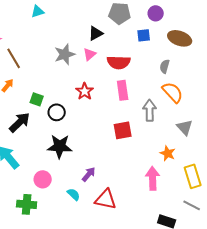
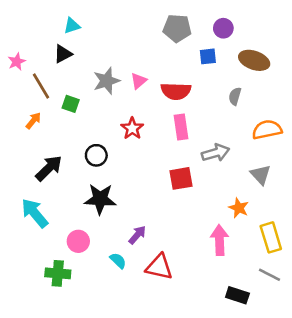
black triangle: (96, 33) -> (63, 54), moved
orange semicircle: (173, 92) -> (267, 130), moved, turned -60
green square: (37, 99) -> (71, 104), moved
gray arrow: (150, 110) -> (216, 153), turned 75

